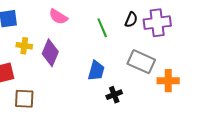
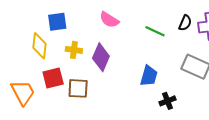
green line: (102, 28) -> (155, 31), turned -42
brown square: (24, 99) -> (78, 88), moved

